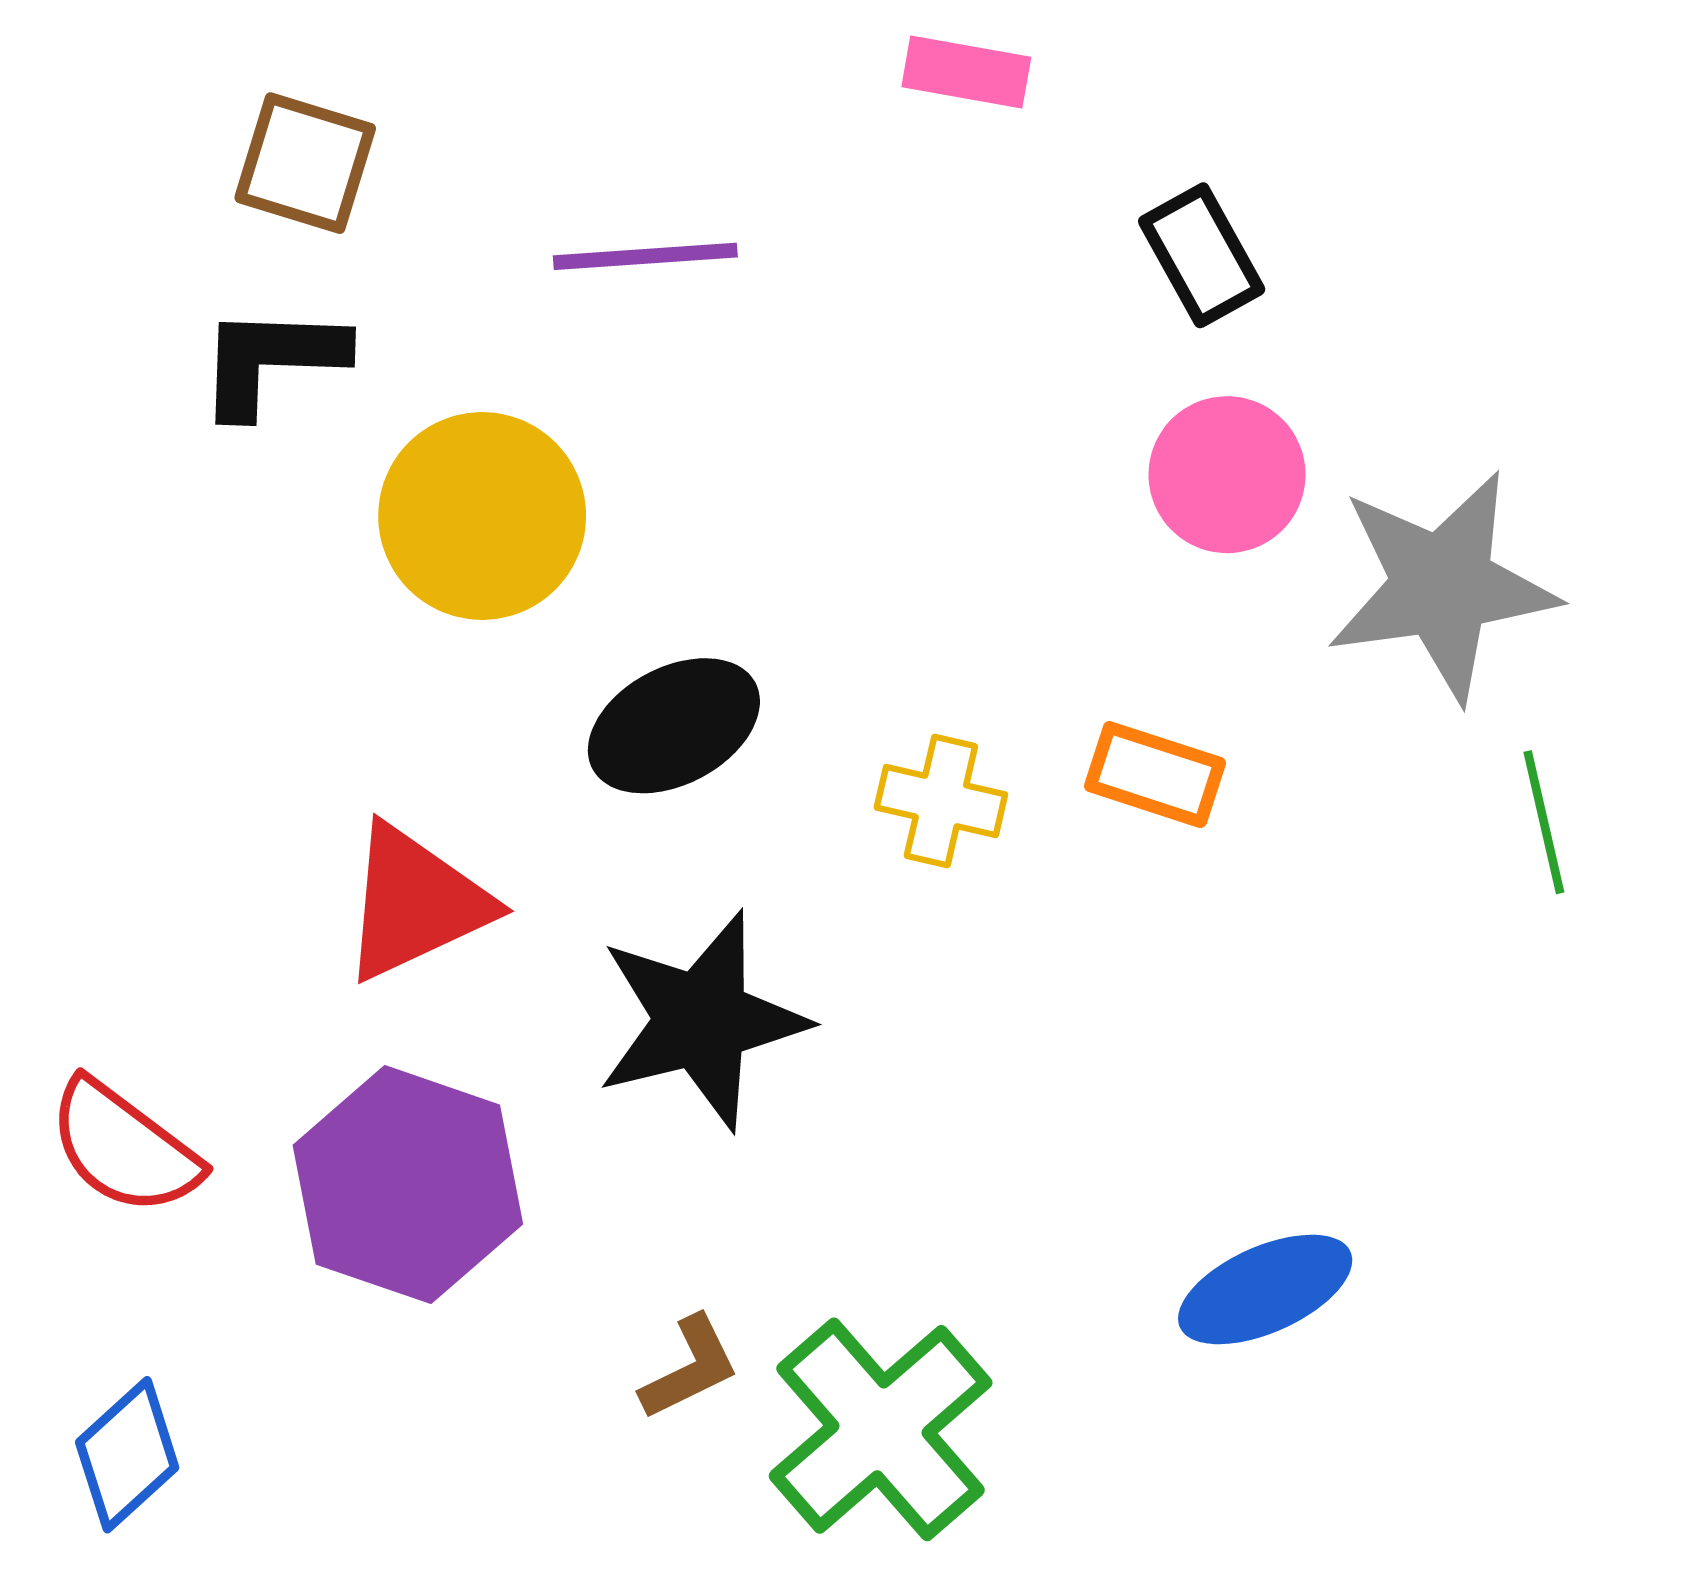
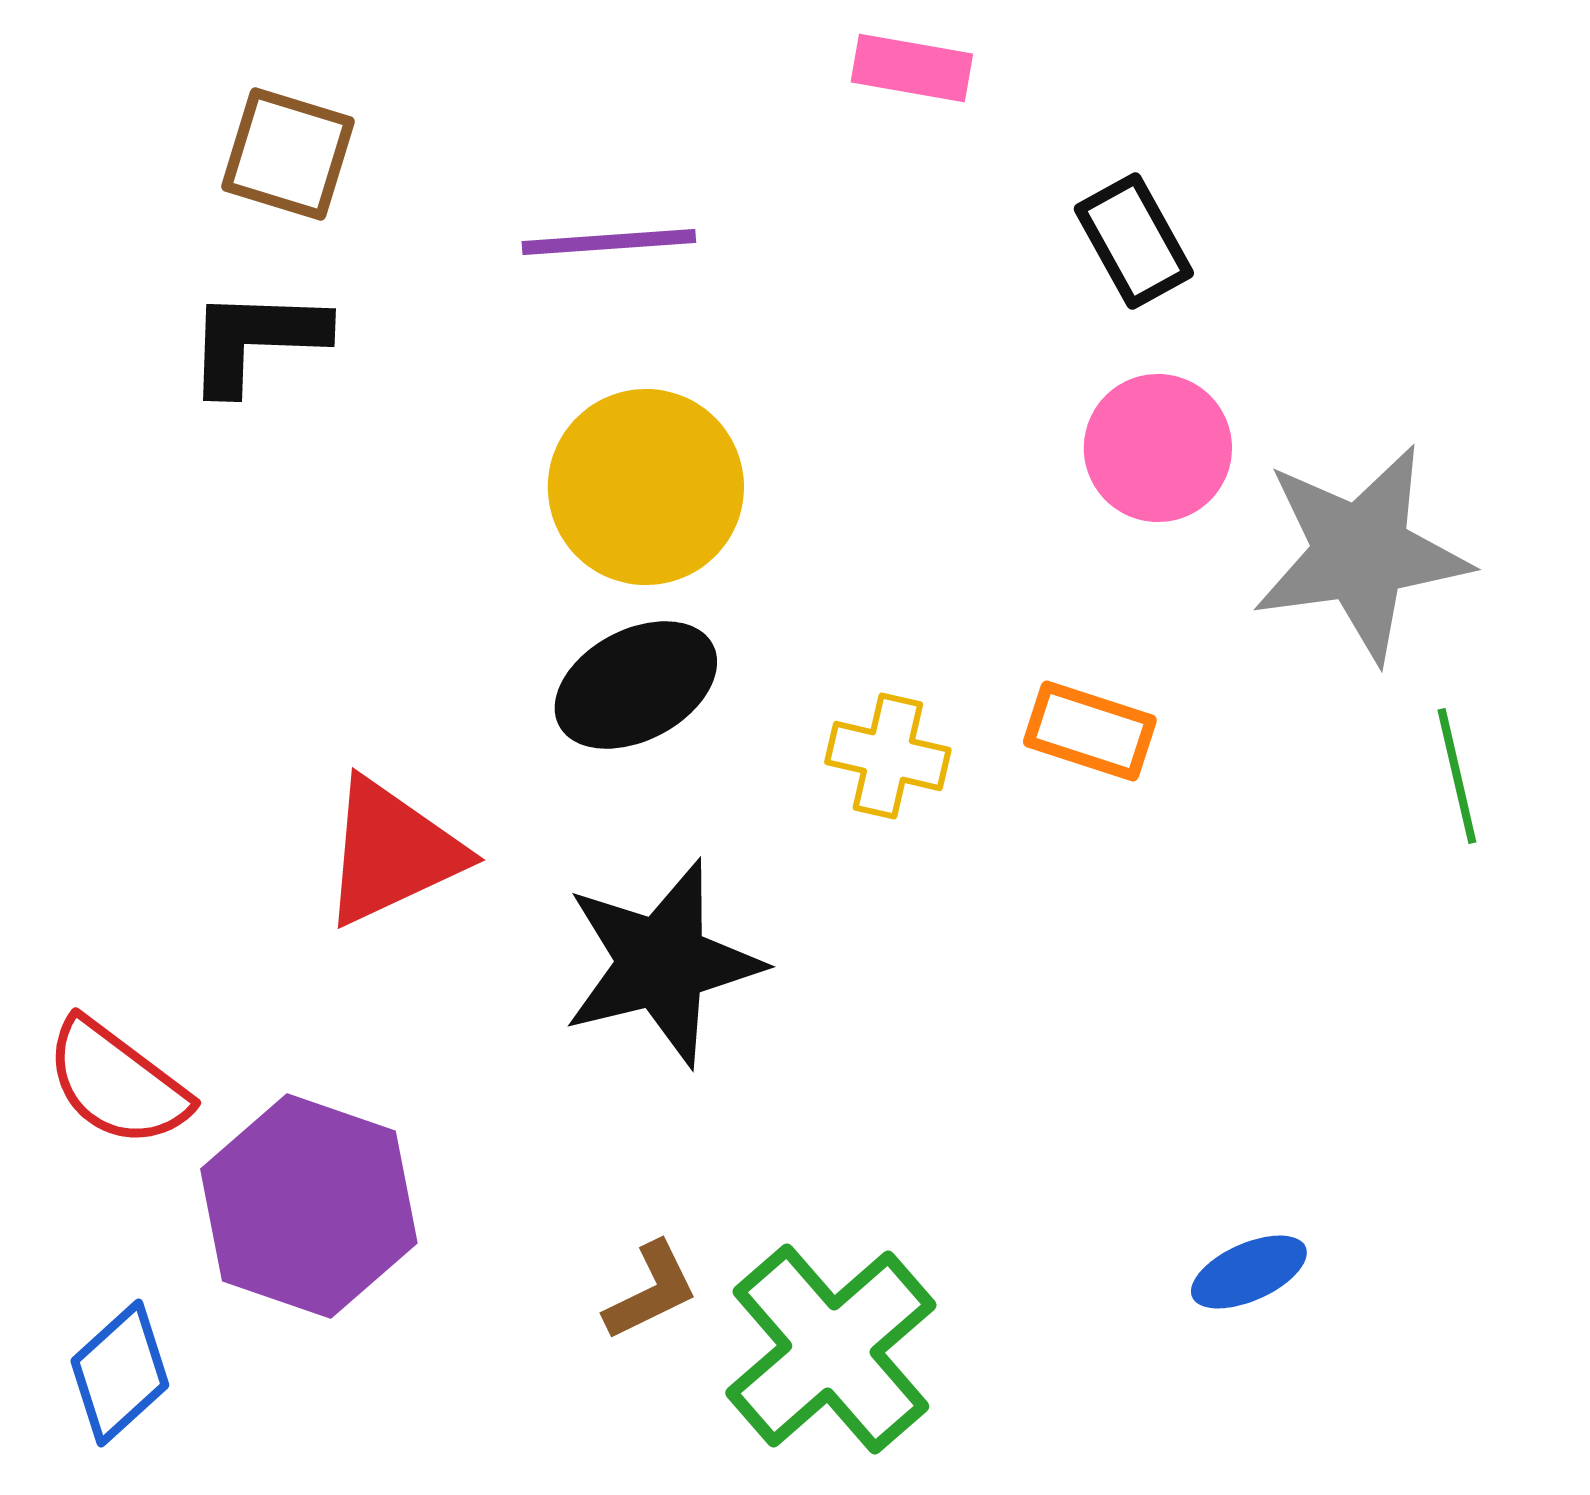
yellow circle: (482, 516) -> (646, 487), moved
purple hexagon: (408, 1185) -> (309, 1206), moved
blue ellipse: (1265, 1289) -> (1249, 1272), moved, size x0.7

